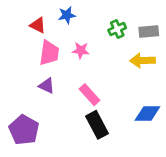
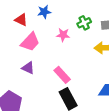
pink star: (81, 50) -> (63, 35), moved
pink trapezoid: (49, 53) -> (30, 42), turned 35

